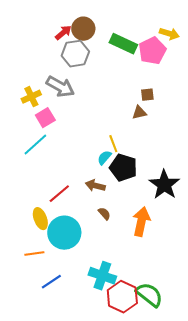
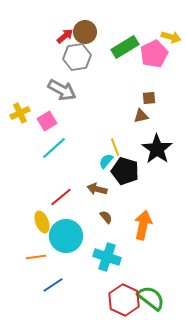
green rectangle: (123, 44) -> (125, 47), turned -56
yellow cross: (31, 97) -> (20, 113), moved
cyan line: (35, 145) -> (54, 148), moved
black star: (164, 185) -> (157, 149), moved
cyan cross: (102, 276) -> (107, 257), moved

